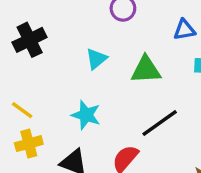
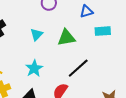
cyan star: (86, 115) -> (34, 68), turned 30

